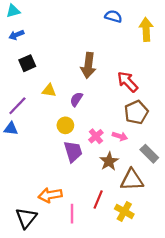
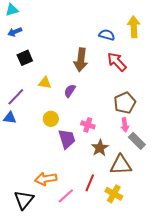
blue semicircle: (113, 16) -> (107, 35), moved
red arrow: (128, 82) -> (117, 62), moved
yellow circle: (65, 125) -> (51, 119), moved
pink cross: (96, 136) -> (88, 125), turned -32
pink arrow: (120, 136) -> (125, 125), moved, turned 64
pink line: (72, 214) -> (66, 196), turned 48

